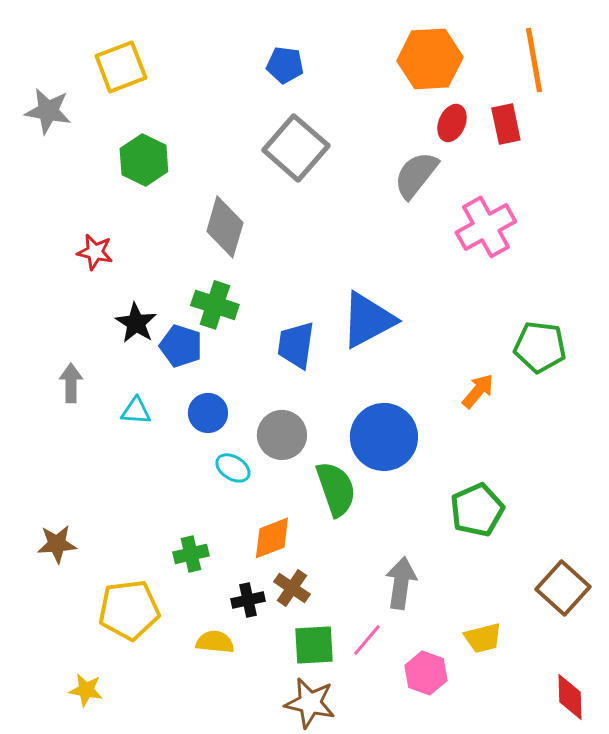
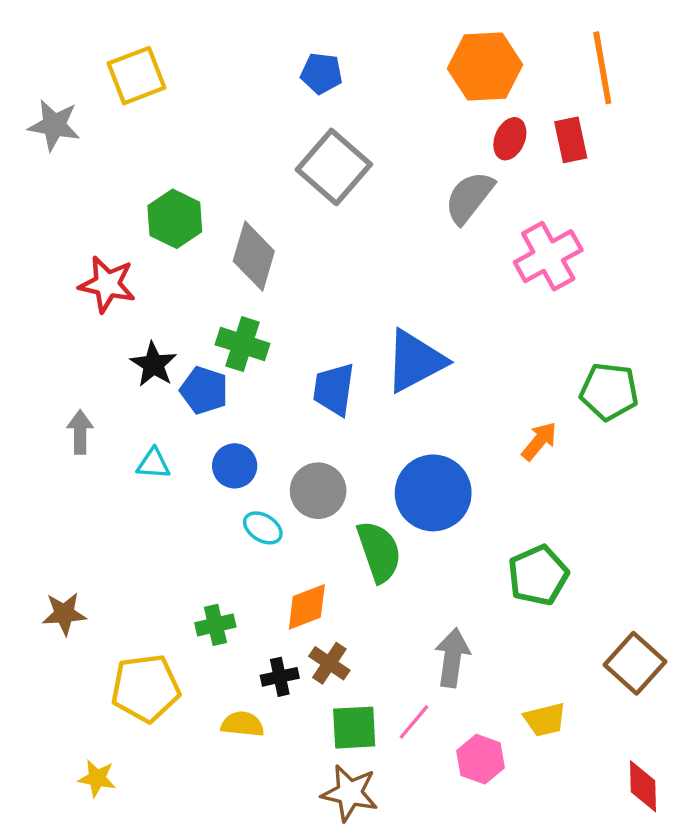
green hexagon: (144, 160) -> (175, 219), moved
red star: (95, 252) -> (107, 284), size x1.4

